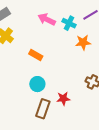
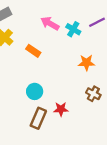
orange star: (83, 42) -> (86, 63), moved
orange rectangle: (36, 55) -> (33, 51), moved

